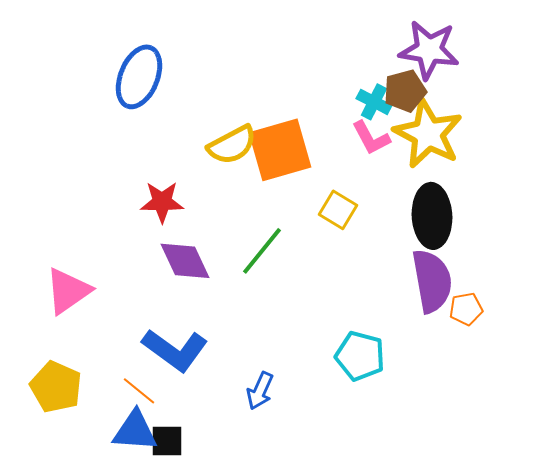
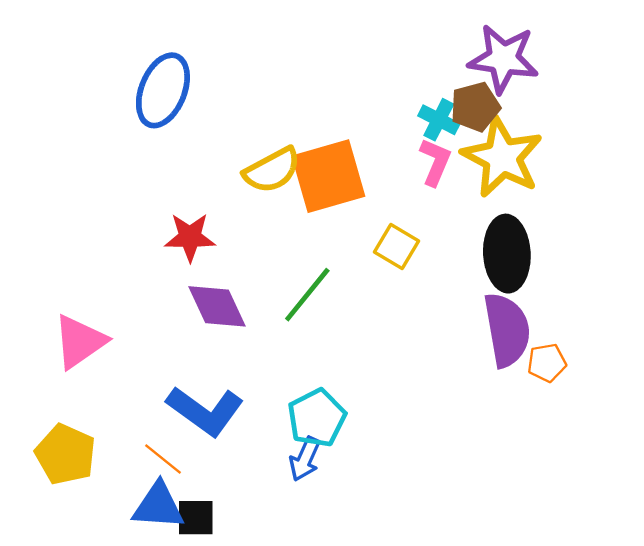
pink L-shape: (371, 138) -> (435, 162), turned -129
cyan pentagon: (360, 356) -> (317, 418), moved, turned 30

